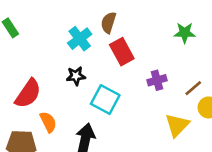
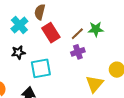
green star: (185, 33) -> (96, 29), moved
brown line: (193, 88) -> (77, 34), moved
cyan square: (105, 100) -> (41, 68), turned -35

